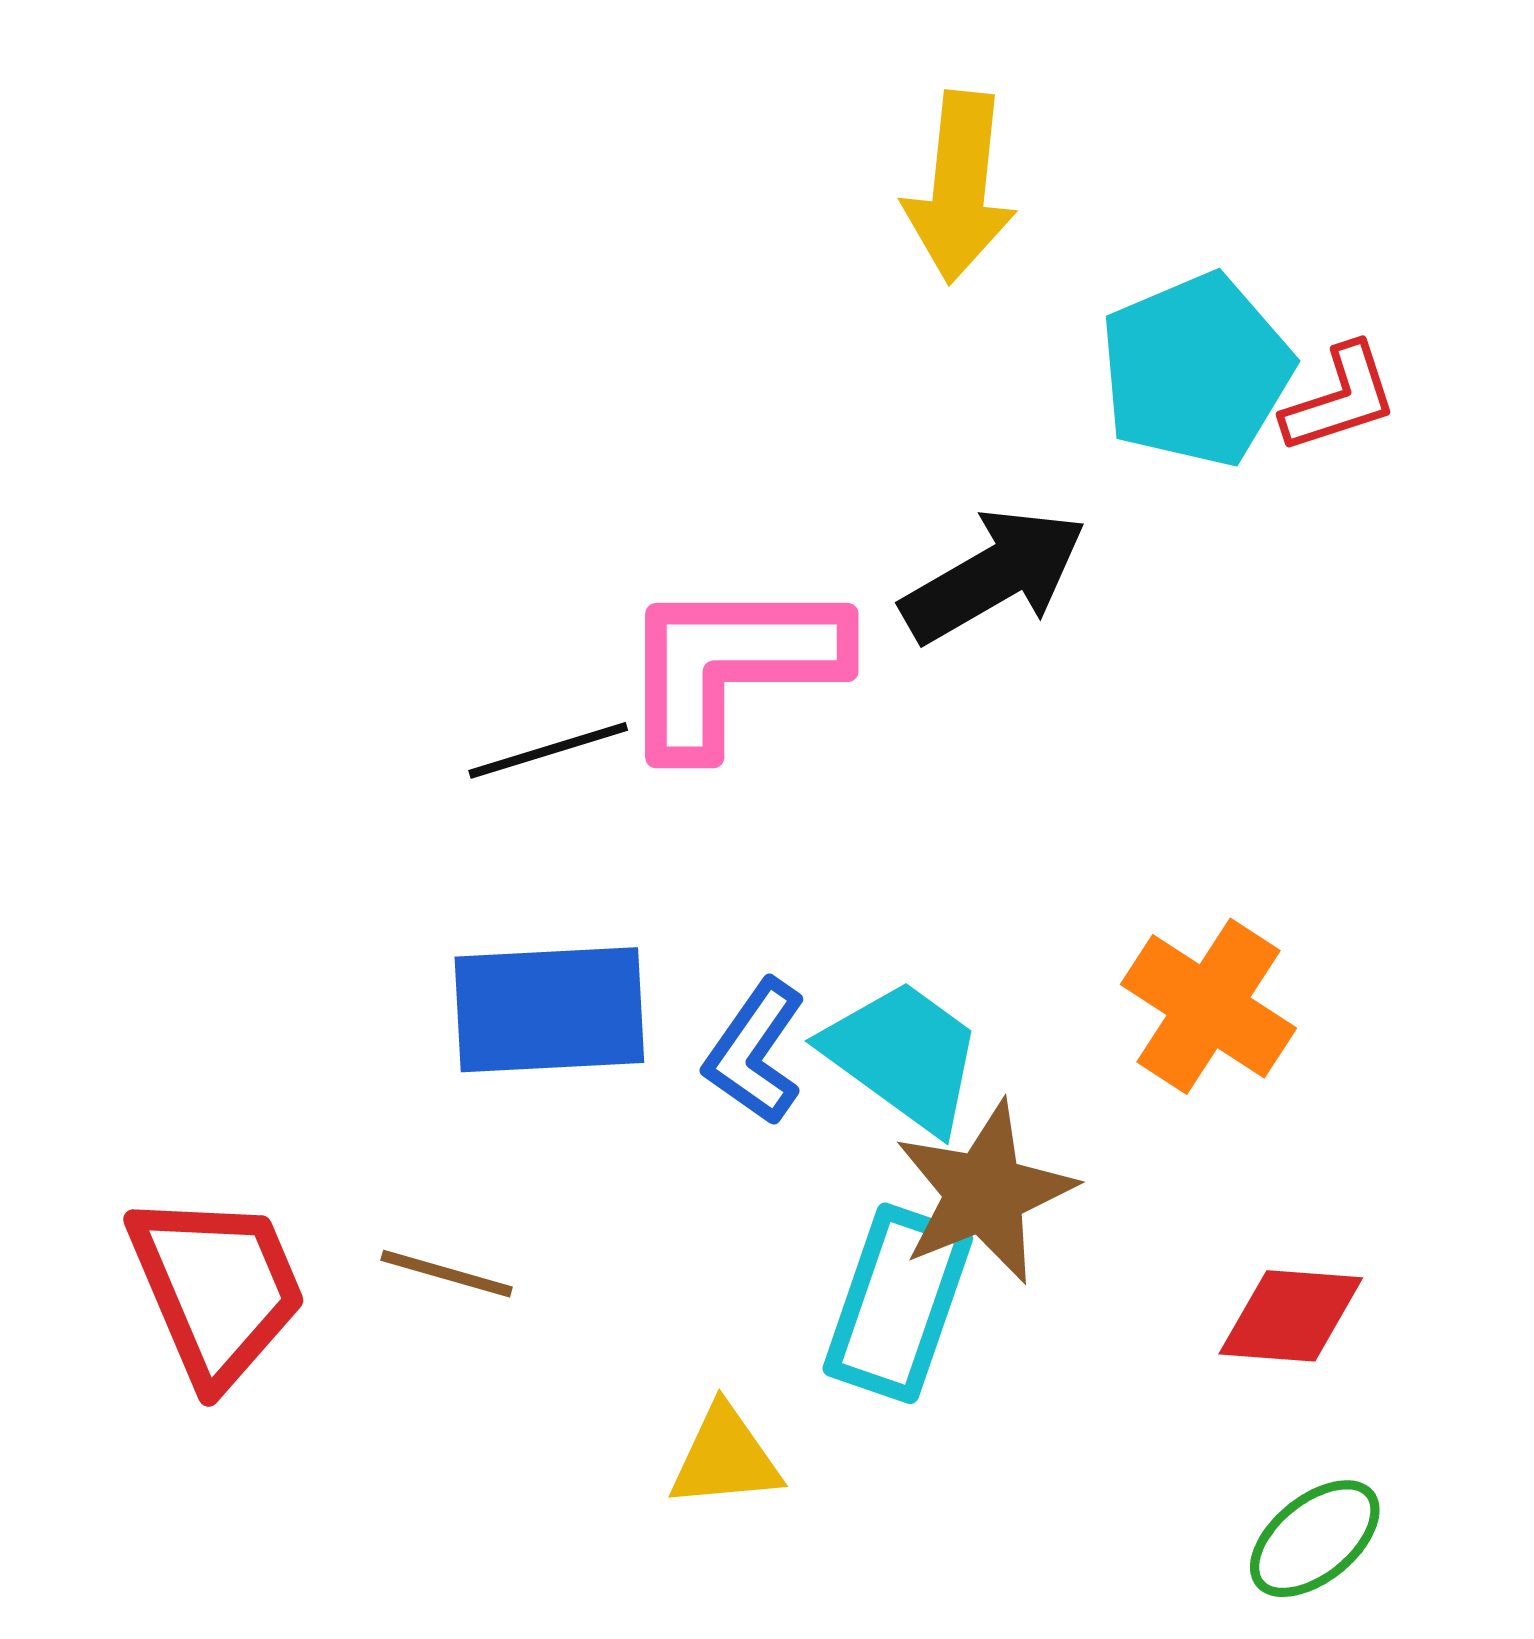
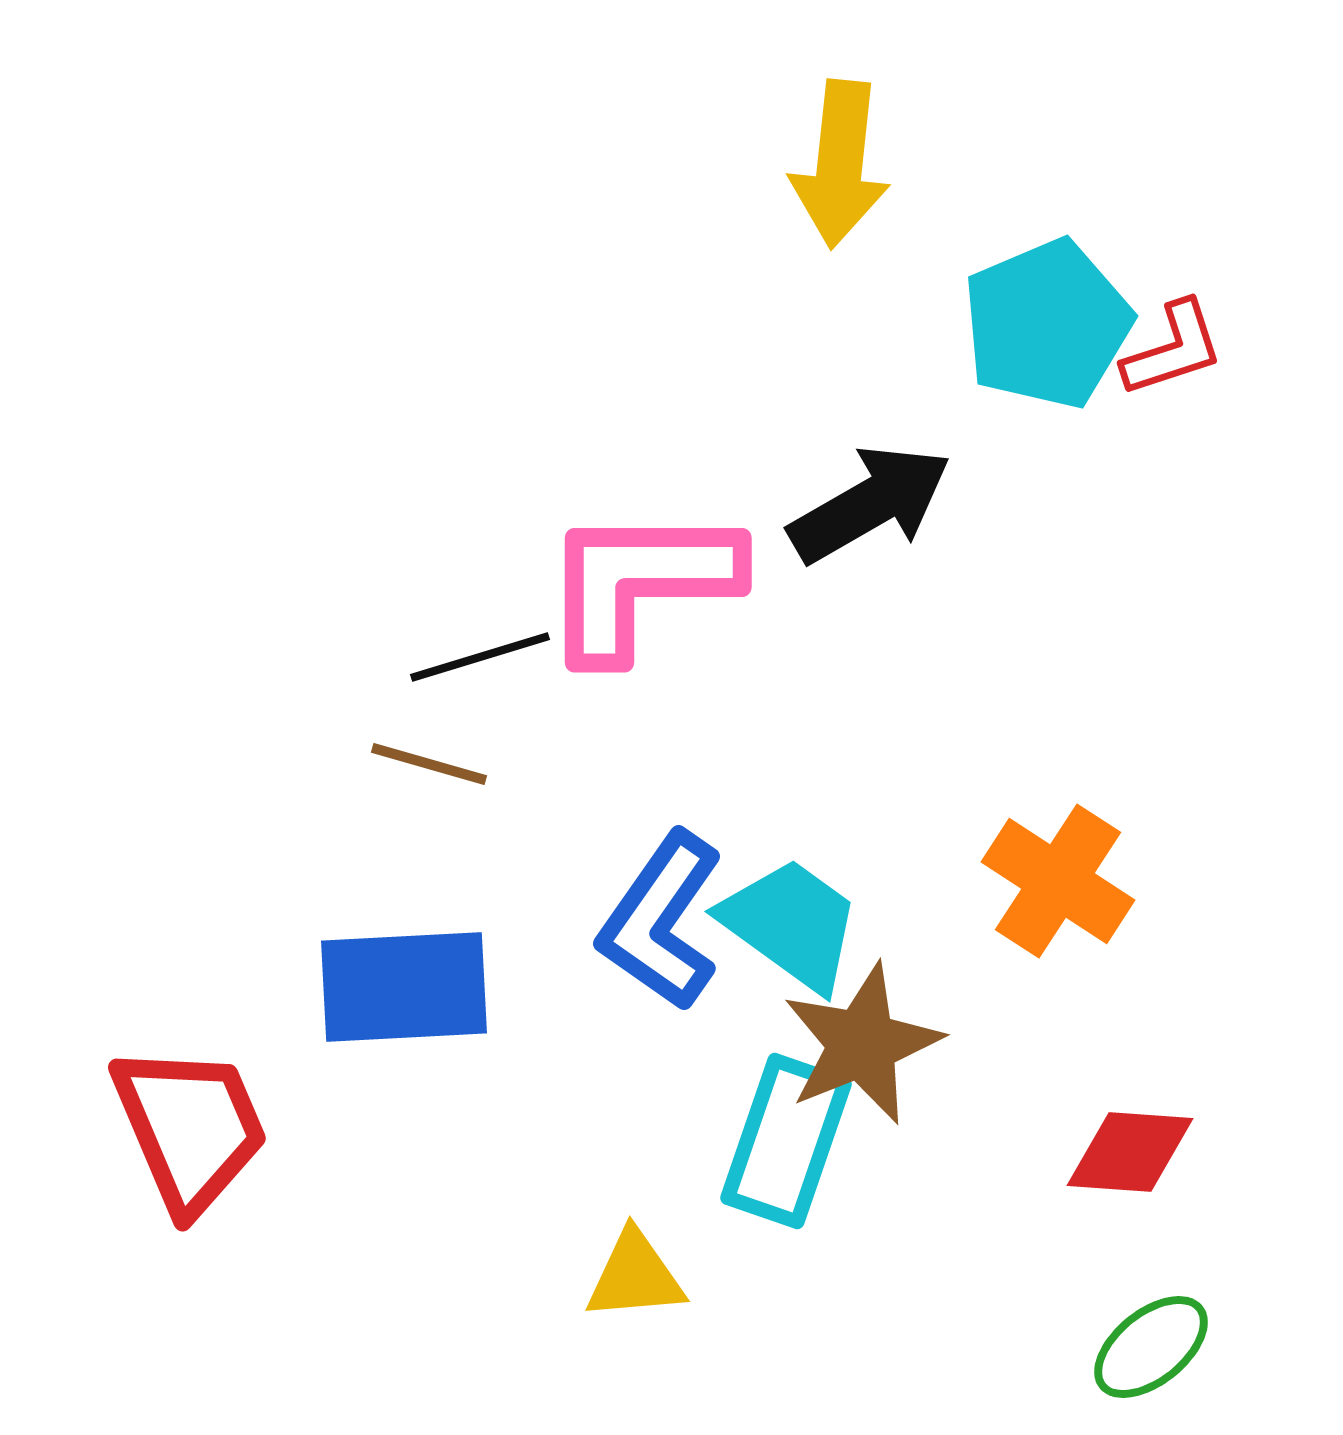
blue rectangle: (549, 1010) -> (404, 987), moved
blue L-shape: (755, 1052) -> (661, 921), size x1.4
brown line: (447, 1274) -> (429, 764), moved

